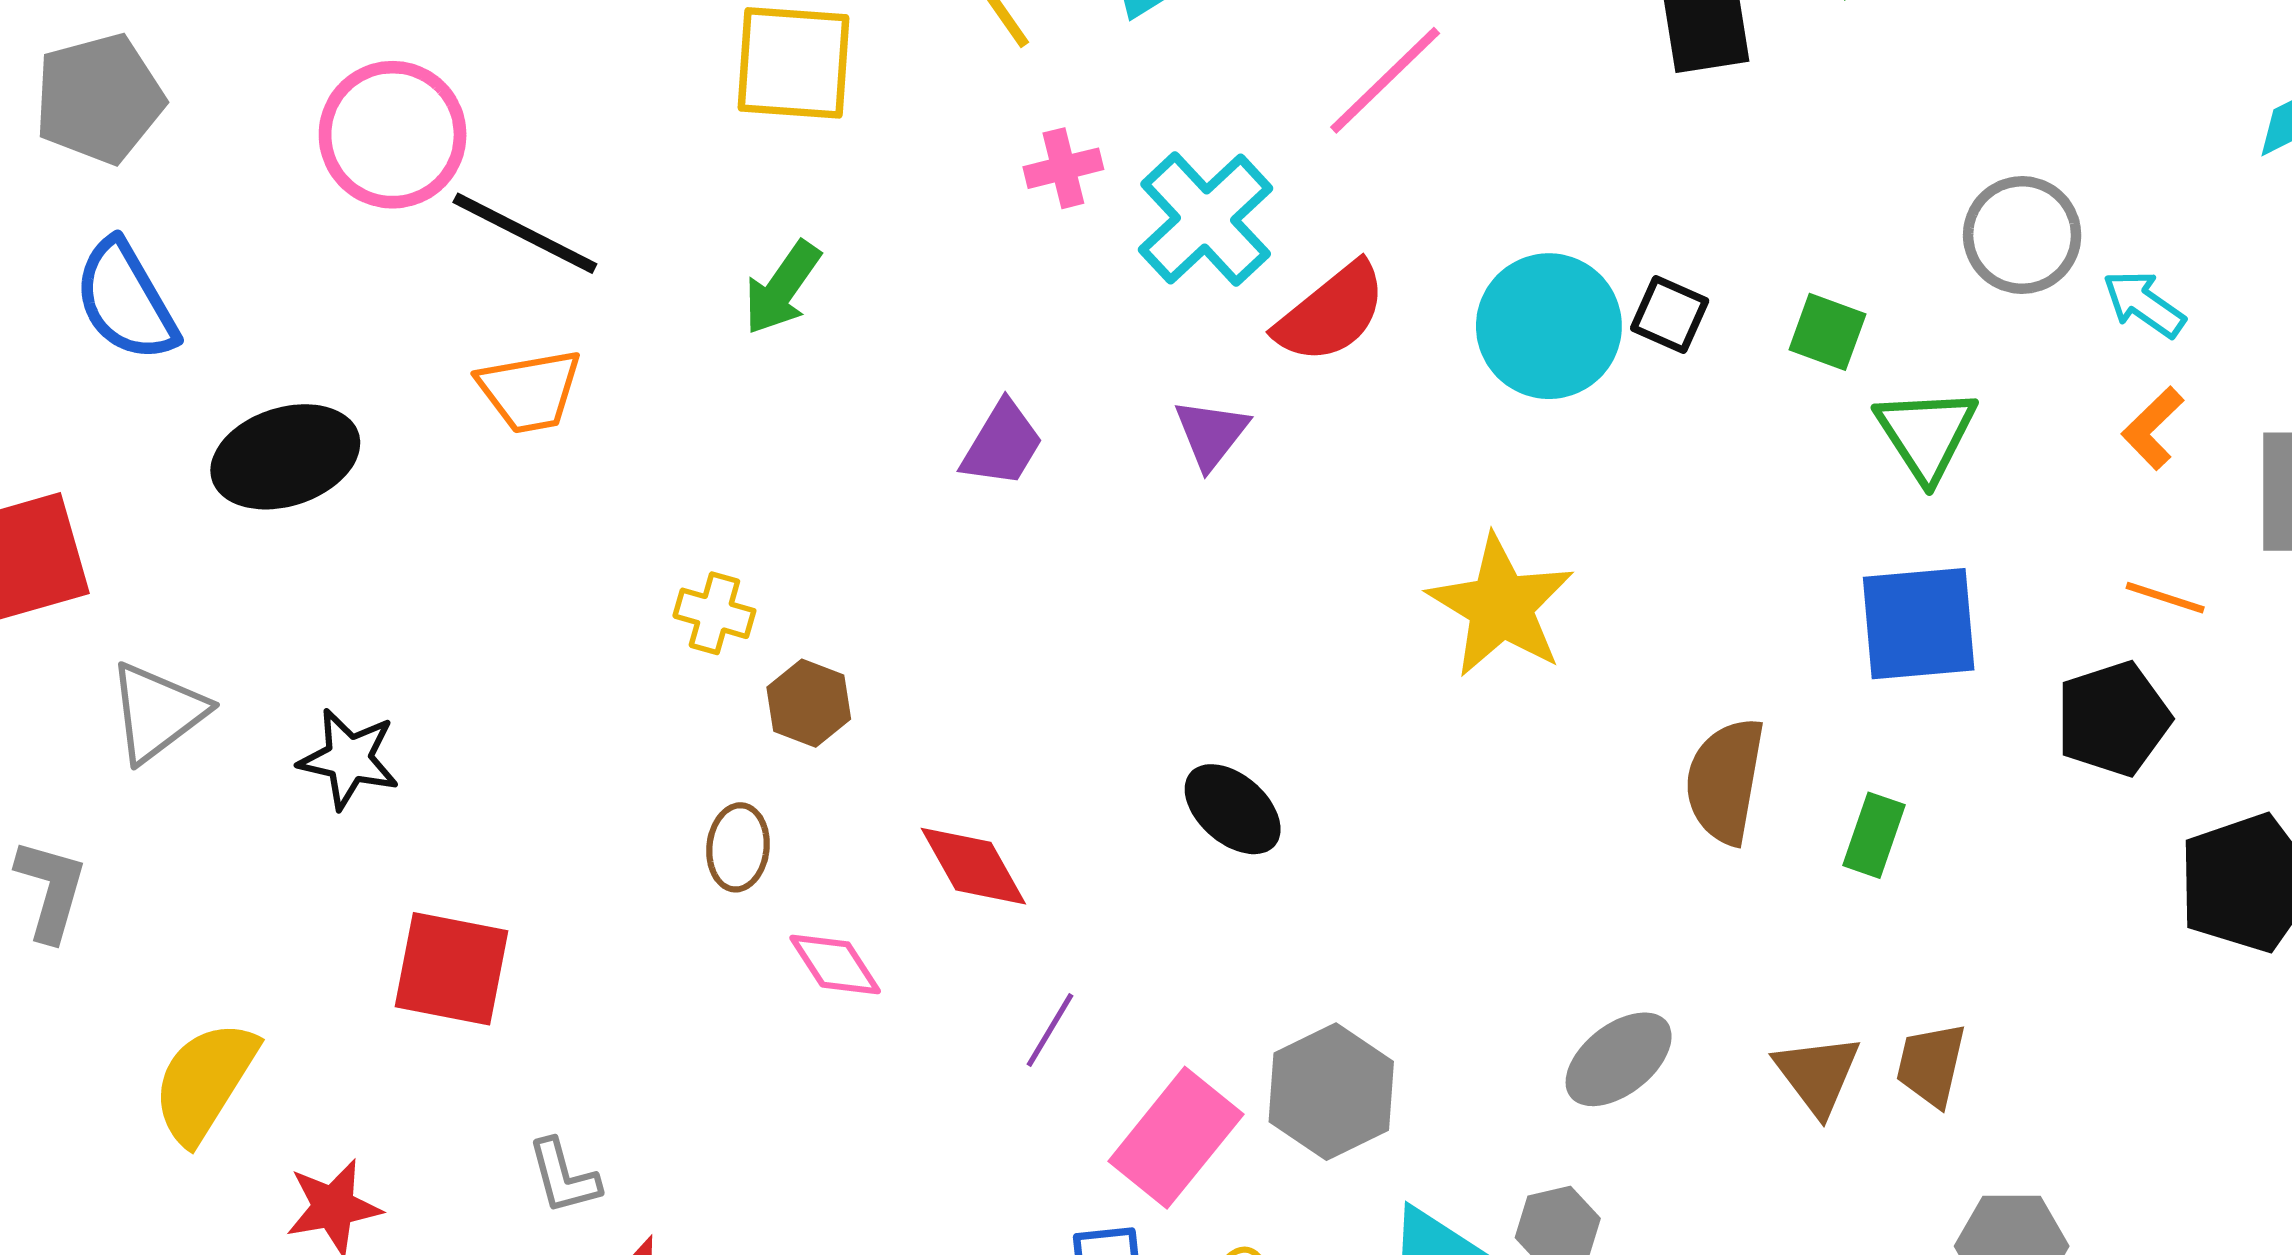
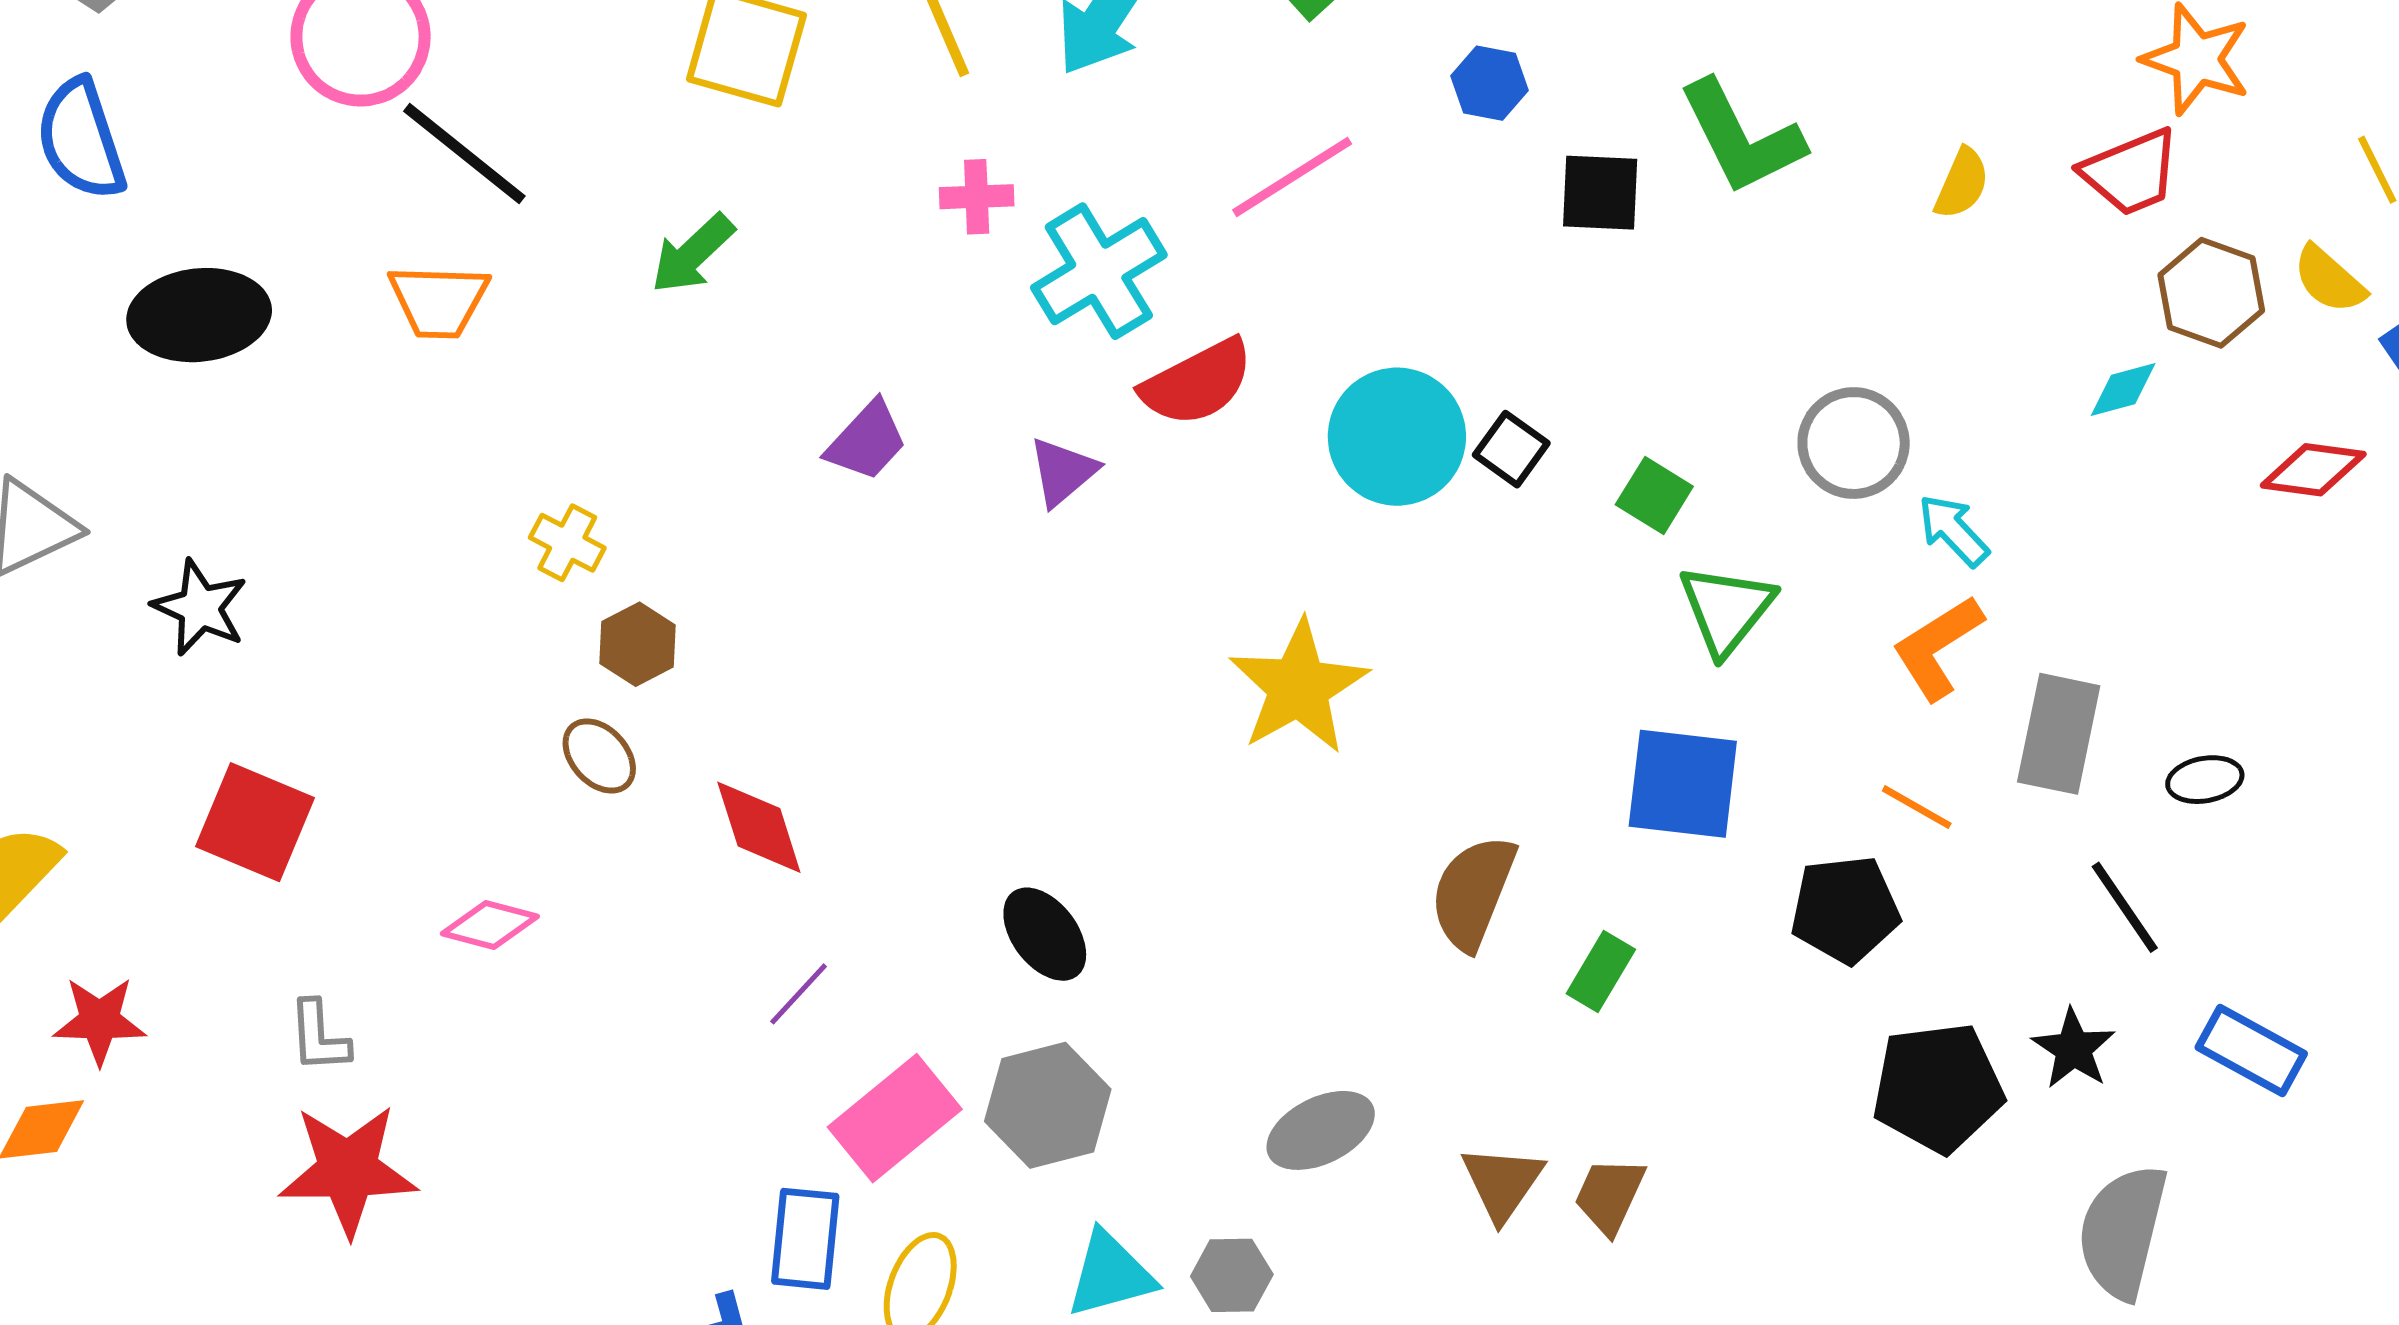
orange L-shape: (2153, 428) -> (1938, 647), size x1.4
black ellipse: (1233, 809) -> (1045, 934), moved
brown ellipse: (738, 847) -> (599, 756), moved, turned -60
pink diamond: (835, 964) -> (490, 925), moved, turned -54

